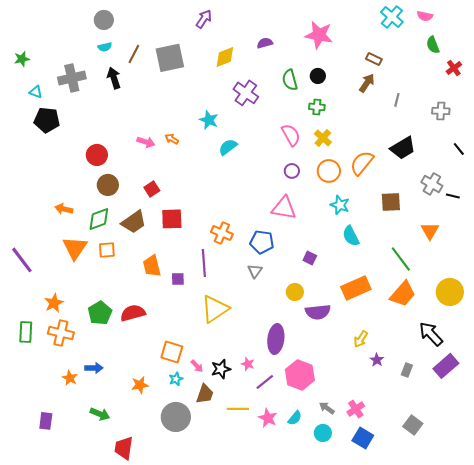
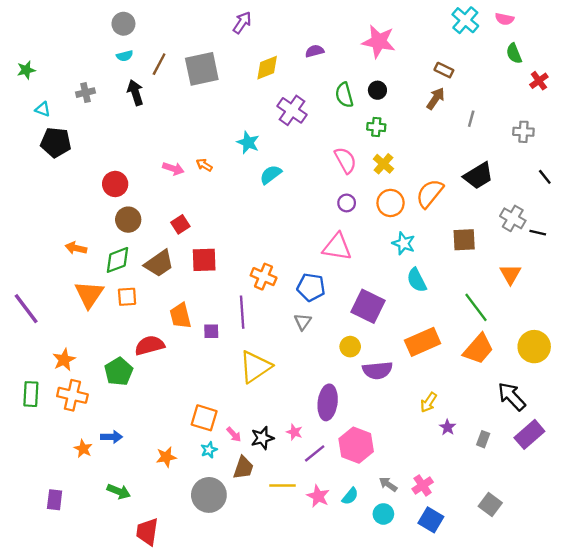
gray cross: (72, 78) -> (85, 93), size x0.6
purple square: (310, 258) -> (368, 306), size x2.0
red semicircle: (133, 313) -> (150, 345), moved

